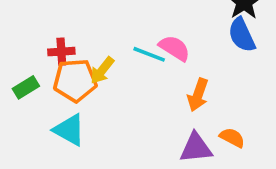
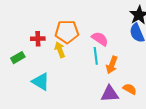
cyan line: (149, 54) -> (96, 56), moved, turned 60
yellow arrow: (102, 70) -> (60, 50), turned 119
orange pentagon: (75, 80) -> (67, 32), moved

